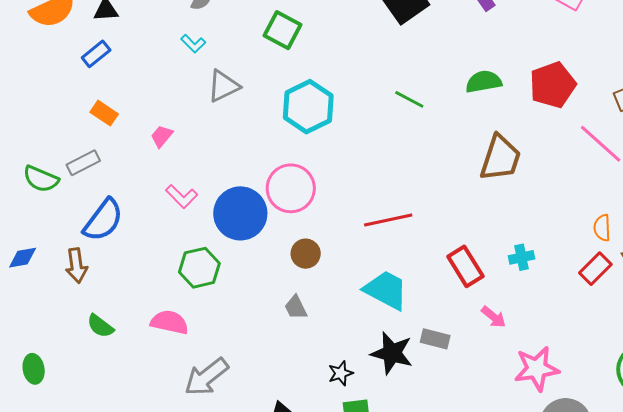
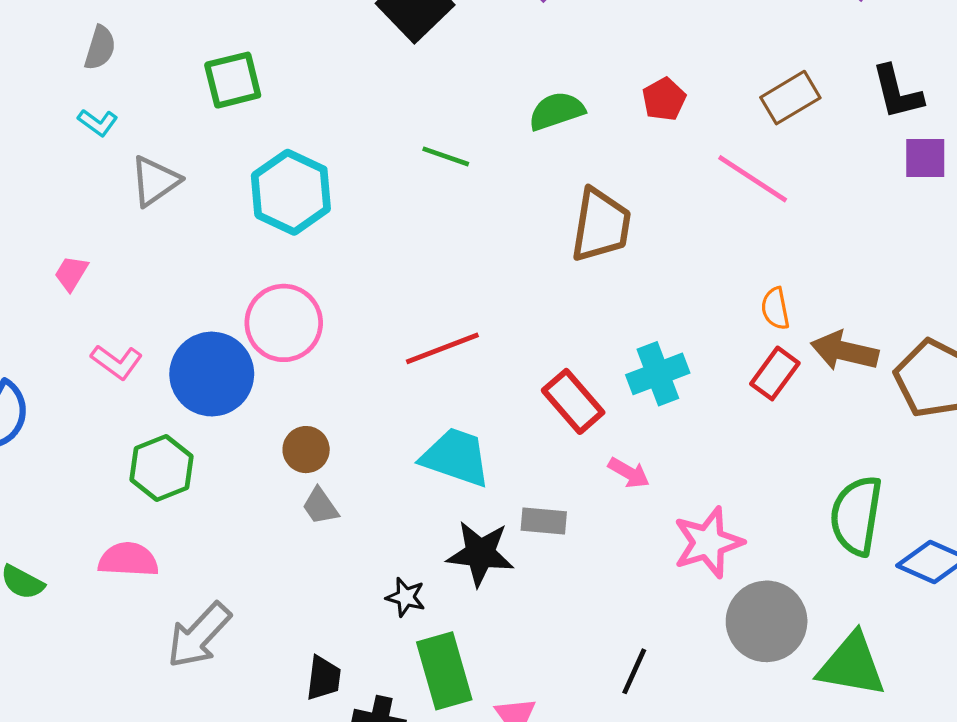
green square: (283, 30) -> (233, 80), turned -33
red pentagon: (553, 85) -> (664, 99), size x0.6
brown circle: (306, 254) -> (306, 450), moved
cyan cross: (522, 257) -> (658, 374), size x1.5
black star: (341, 373) -> (406, 597), turned -30

